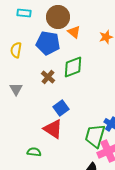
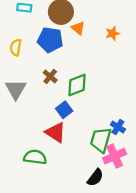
green diamond: (73, 67) -> (77, 85), moved
gray triangle: (16, 89) -> (16, 89), size x1.5
green semicircle: (34, 152) -> (35, 157), size x1.5

